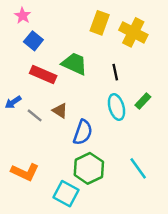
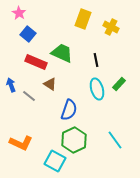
yellow cross: (133, 32) -> (111, 27), size x0.7
blue arrow: (13, 102) -> (11, 85), turned 104
brown triangle: (60, 111) -> (50, 84), moved

